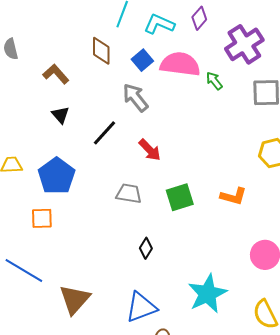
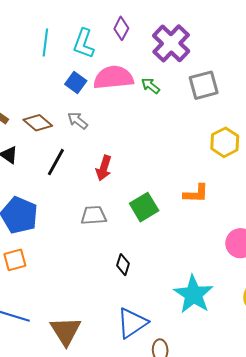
cyan L-shape: (159, 24) -> (84, 43), turned -80
brown diamond: (101, 51) -> (38, 123), moved, turned -36
gray arrow: (135, 98) -> (78, 121), size x0.7
red arrow: (150, 150) -> (104, 168), turned 75

